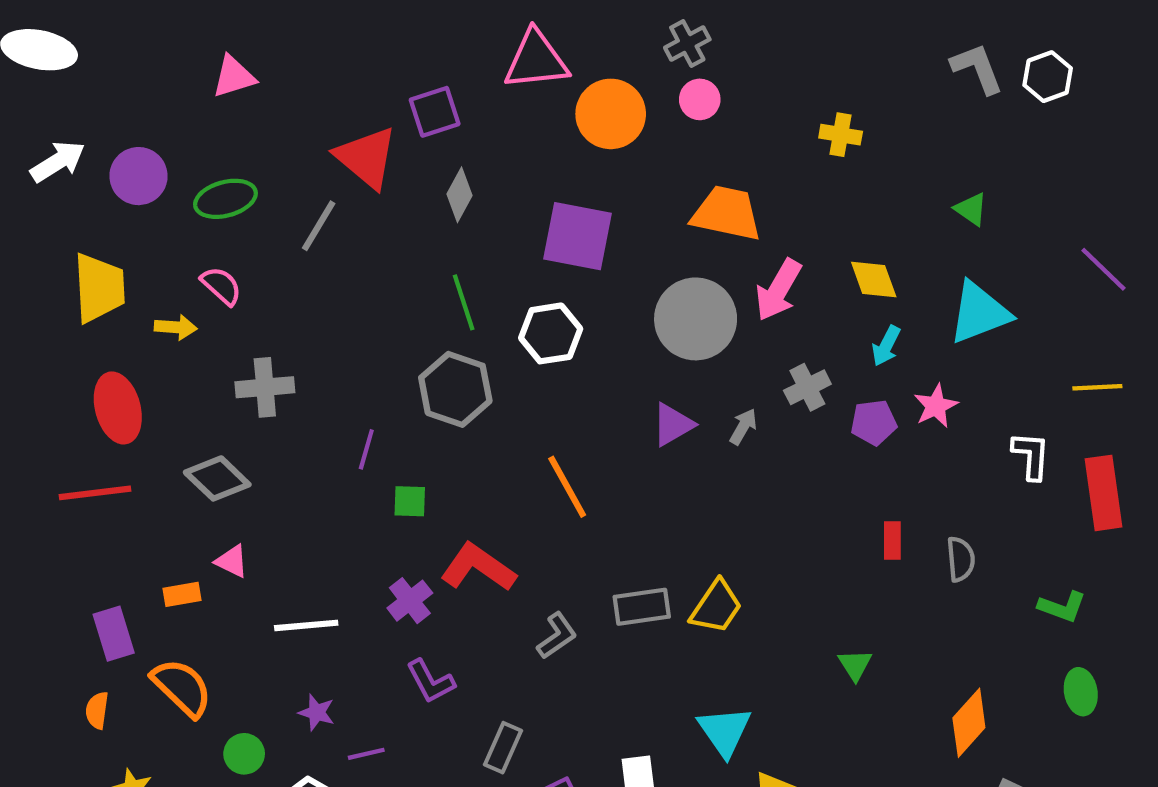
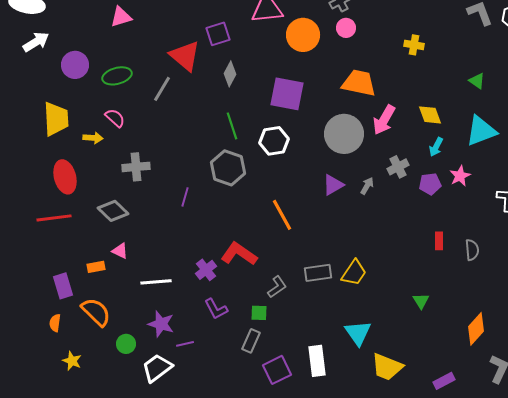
white arrow: (58, 162) -> (36, 42), moved
green square: (410, 501) -> (259, 313), moved
purple star: (317, 712) -> (161, 324), size x1.5

